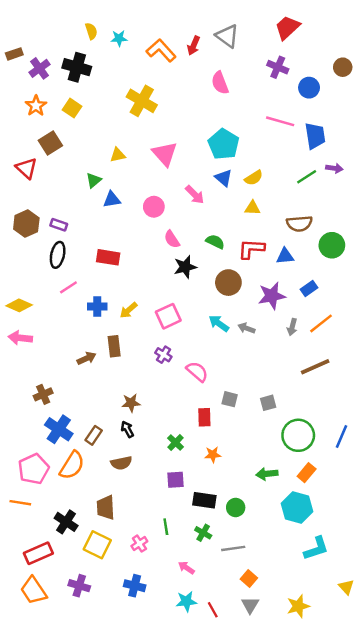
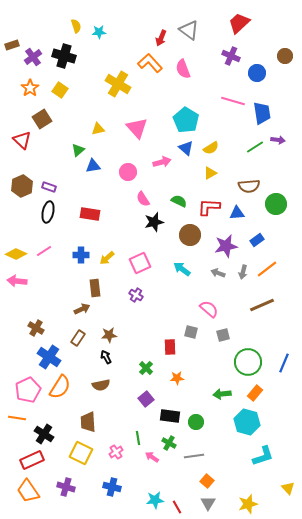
orange L-shape: (161, 50) -> (150, 63), moved
pink arrow: (195, 195) -> (162, 162), turned -60
yellow triangle: (252, 208) -> (210, 173), turned -32
pink line: (68, 287) -> (44, 251), moved
gray arrow: (246, 328) -> (218, 273), moved
brown arrow: (86, 358) -> (82, 309), moved
pink semicircle: (197, 372) -> (209, 309), moved
brown cross: (43, 394) -> (36, 328), turned -35
brown rectangle: (94, 435) -> (78, 338), moved
purple square: (175, 480) -> (146, 399), turned -35
black cross: (66, 522) -> (44, 434), moved
pink arrow: (186, 568) -> (152, 457), moved

